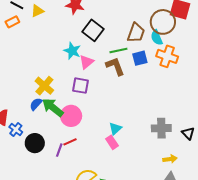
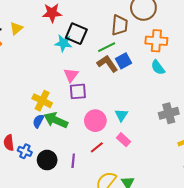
cyan semicircle: (157, 38) -> (158, 67), moved
cyan star: (72, 51) -> (63, 43), moved
blue square: (140, 58) -> (124, 61), moved
pink triangle: (86, 62) -> (71, 75), moved
pink circle: (71, 116) -> (95, 121), moved
cyan triangle: (115, 128) -> (121, 115), moved
red line: (70, 142) -> (97, 147), moved

